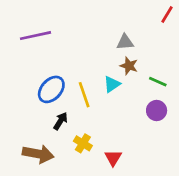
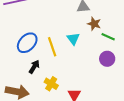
brown star: (129, 66) -> (94, 24), moved
cyan triangle: (112, 84) -> (73, 39), turned -32

